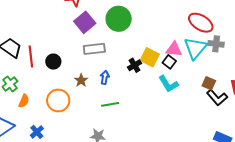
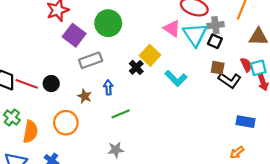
pink triangle: (174, 49) -> (172, 28), moved, turned 42
red line: (31, 56) -> (27, 84), turned -50
yellow square: (150, 57) -> (150, 55), turned 30
black square: (169, 62) -> (215, 41), moved
orange semicircle: (24, 101) -> (30, 132), size x1.5

